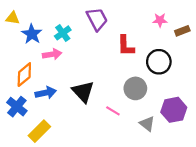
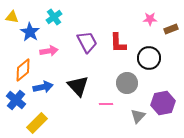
purple trapezoid: (97, 19) -> (87, 42), moved
cyan cross: (63, 33) -> (54, 17), moved
pink line: (113, 111) -> (106, 104), turned -32
gray triangle: (147, 124) -> (138, 116), turned 35

